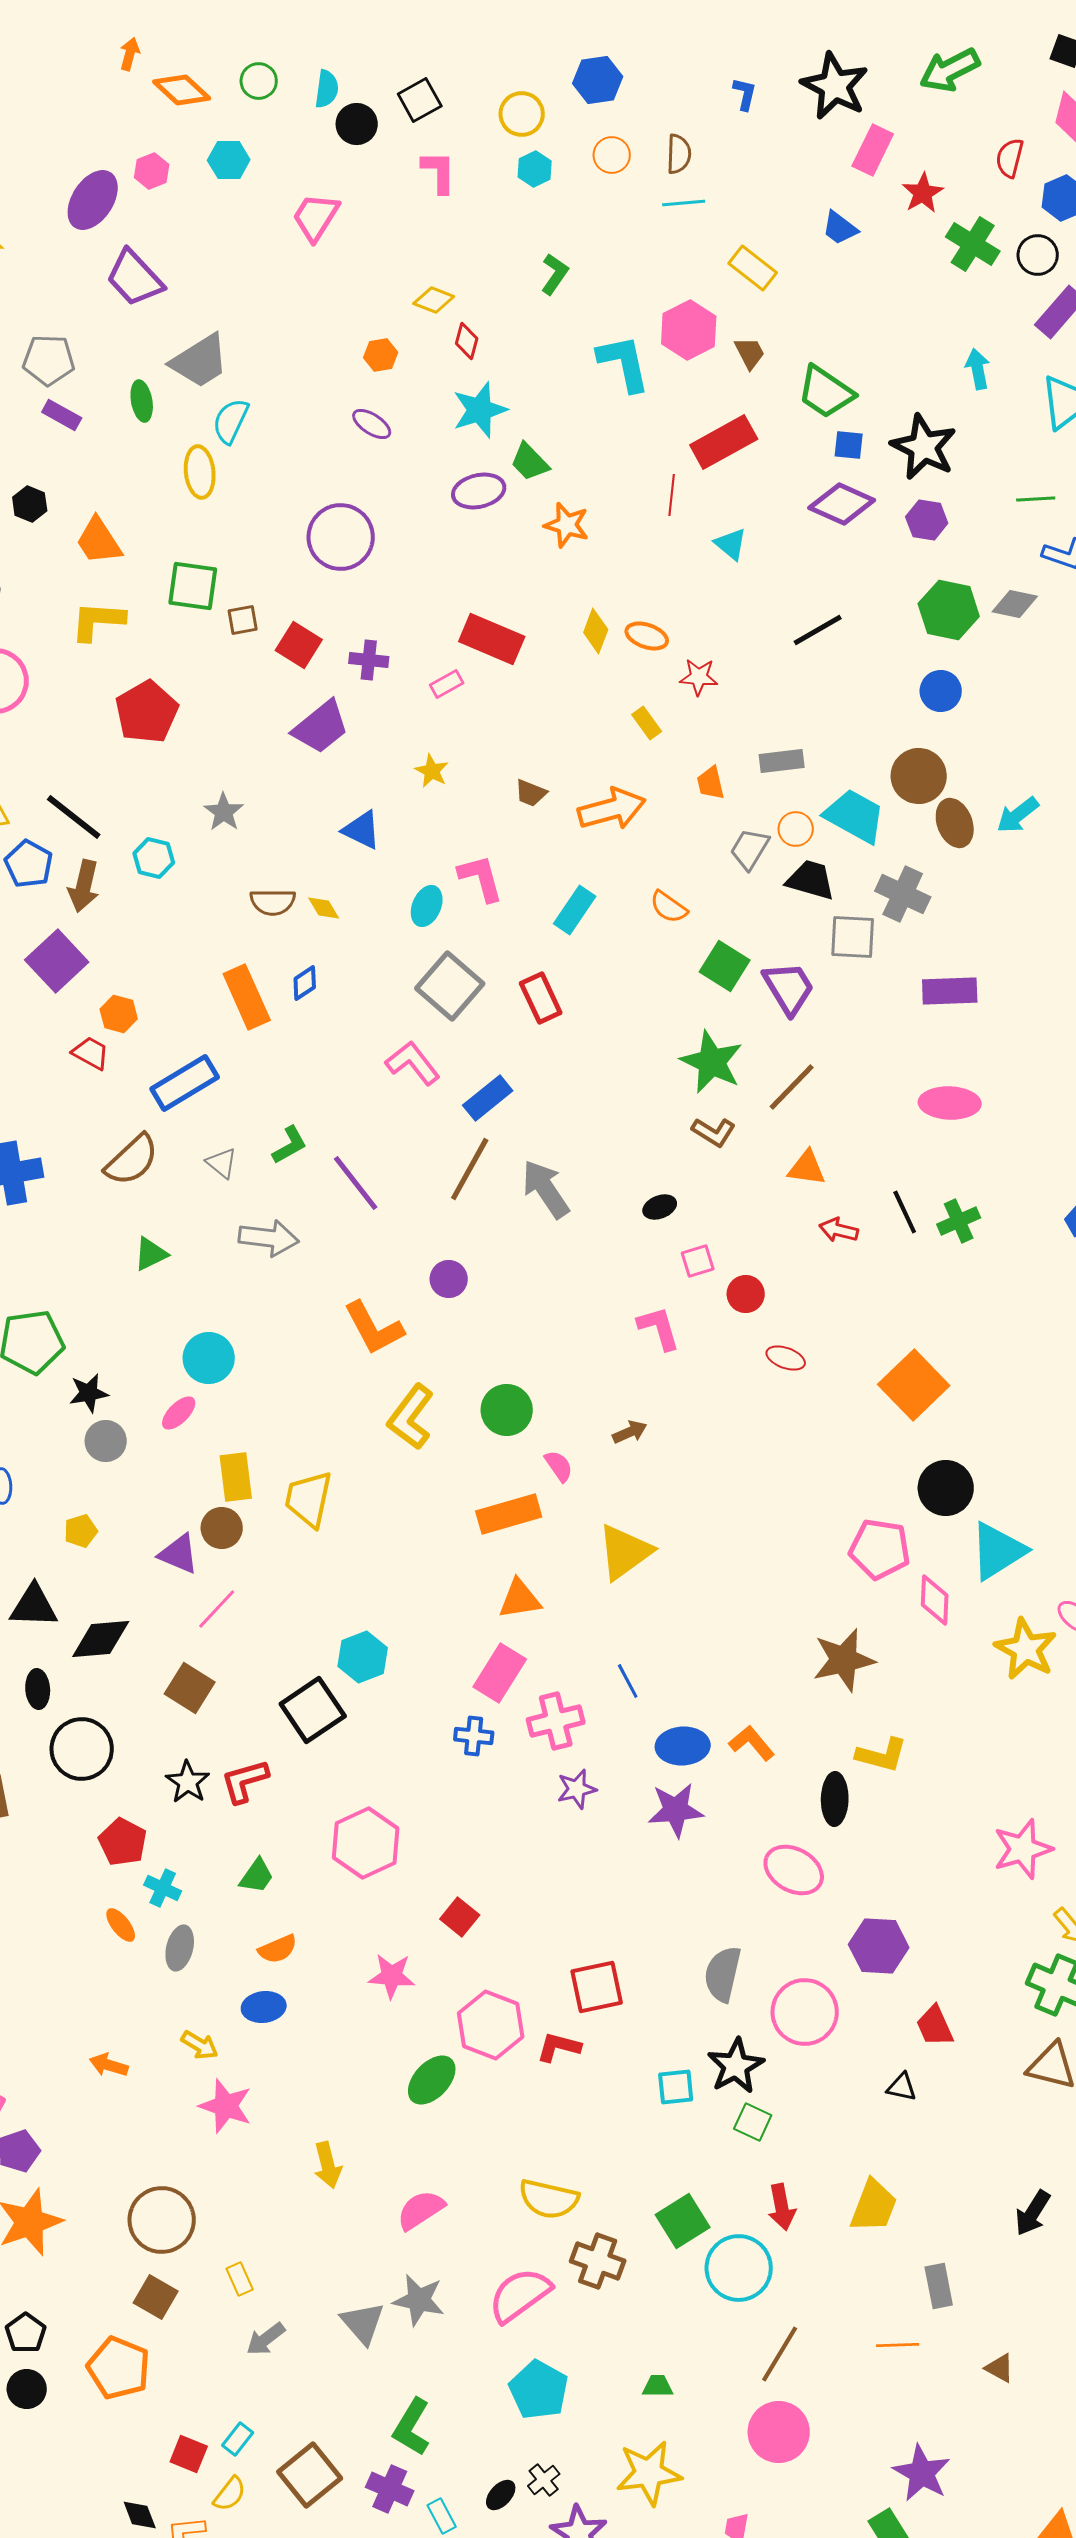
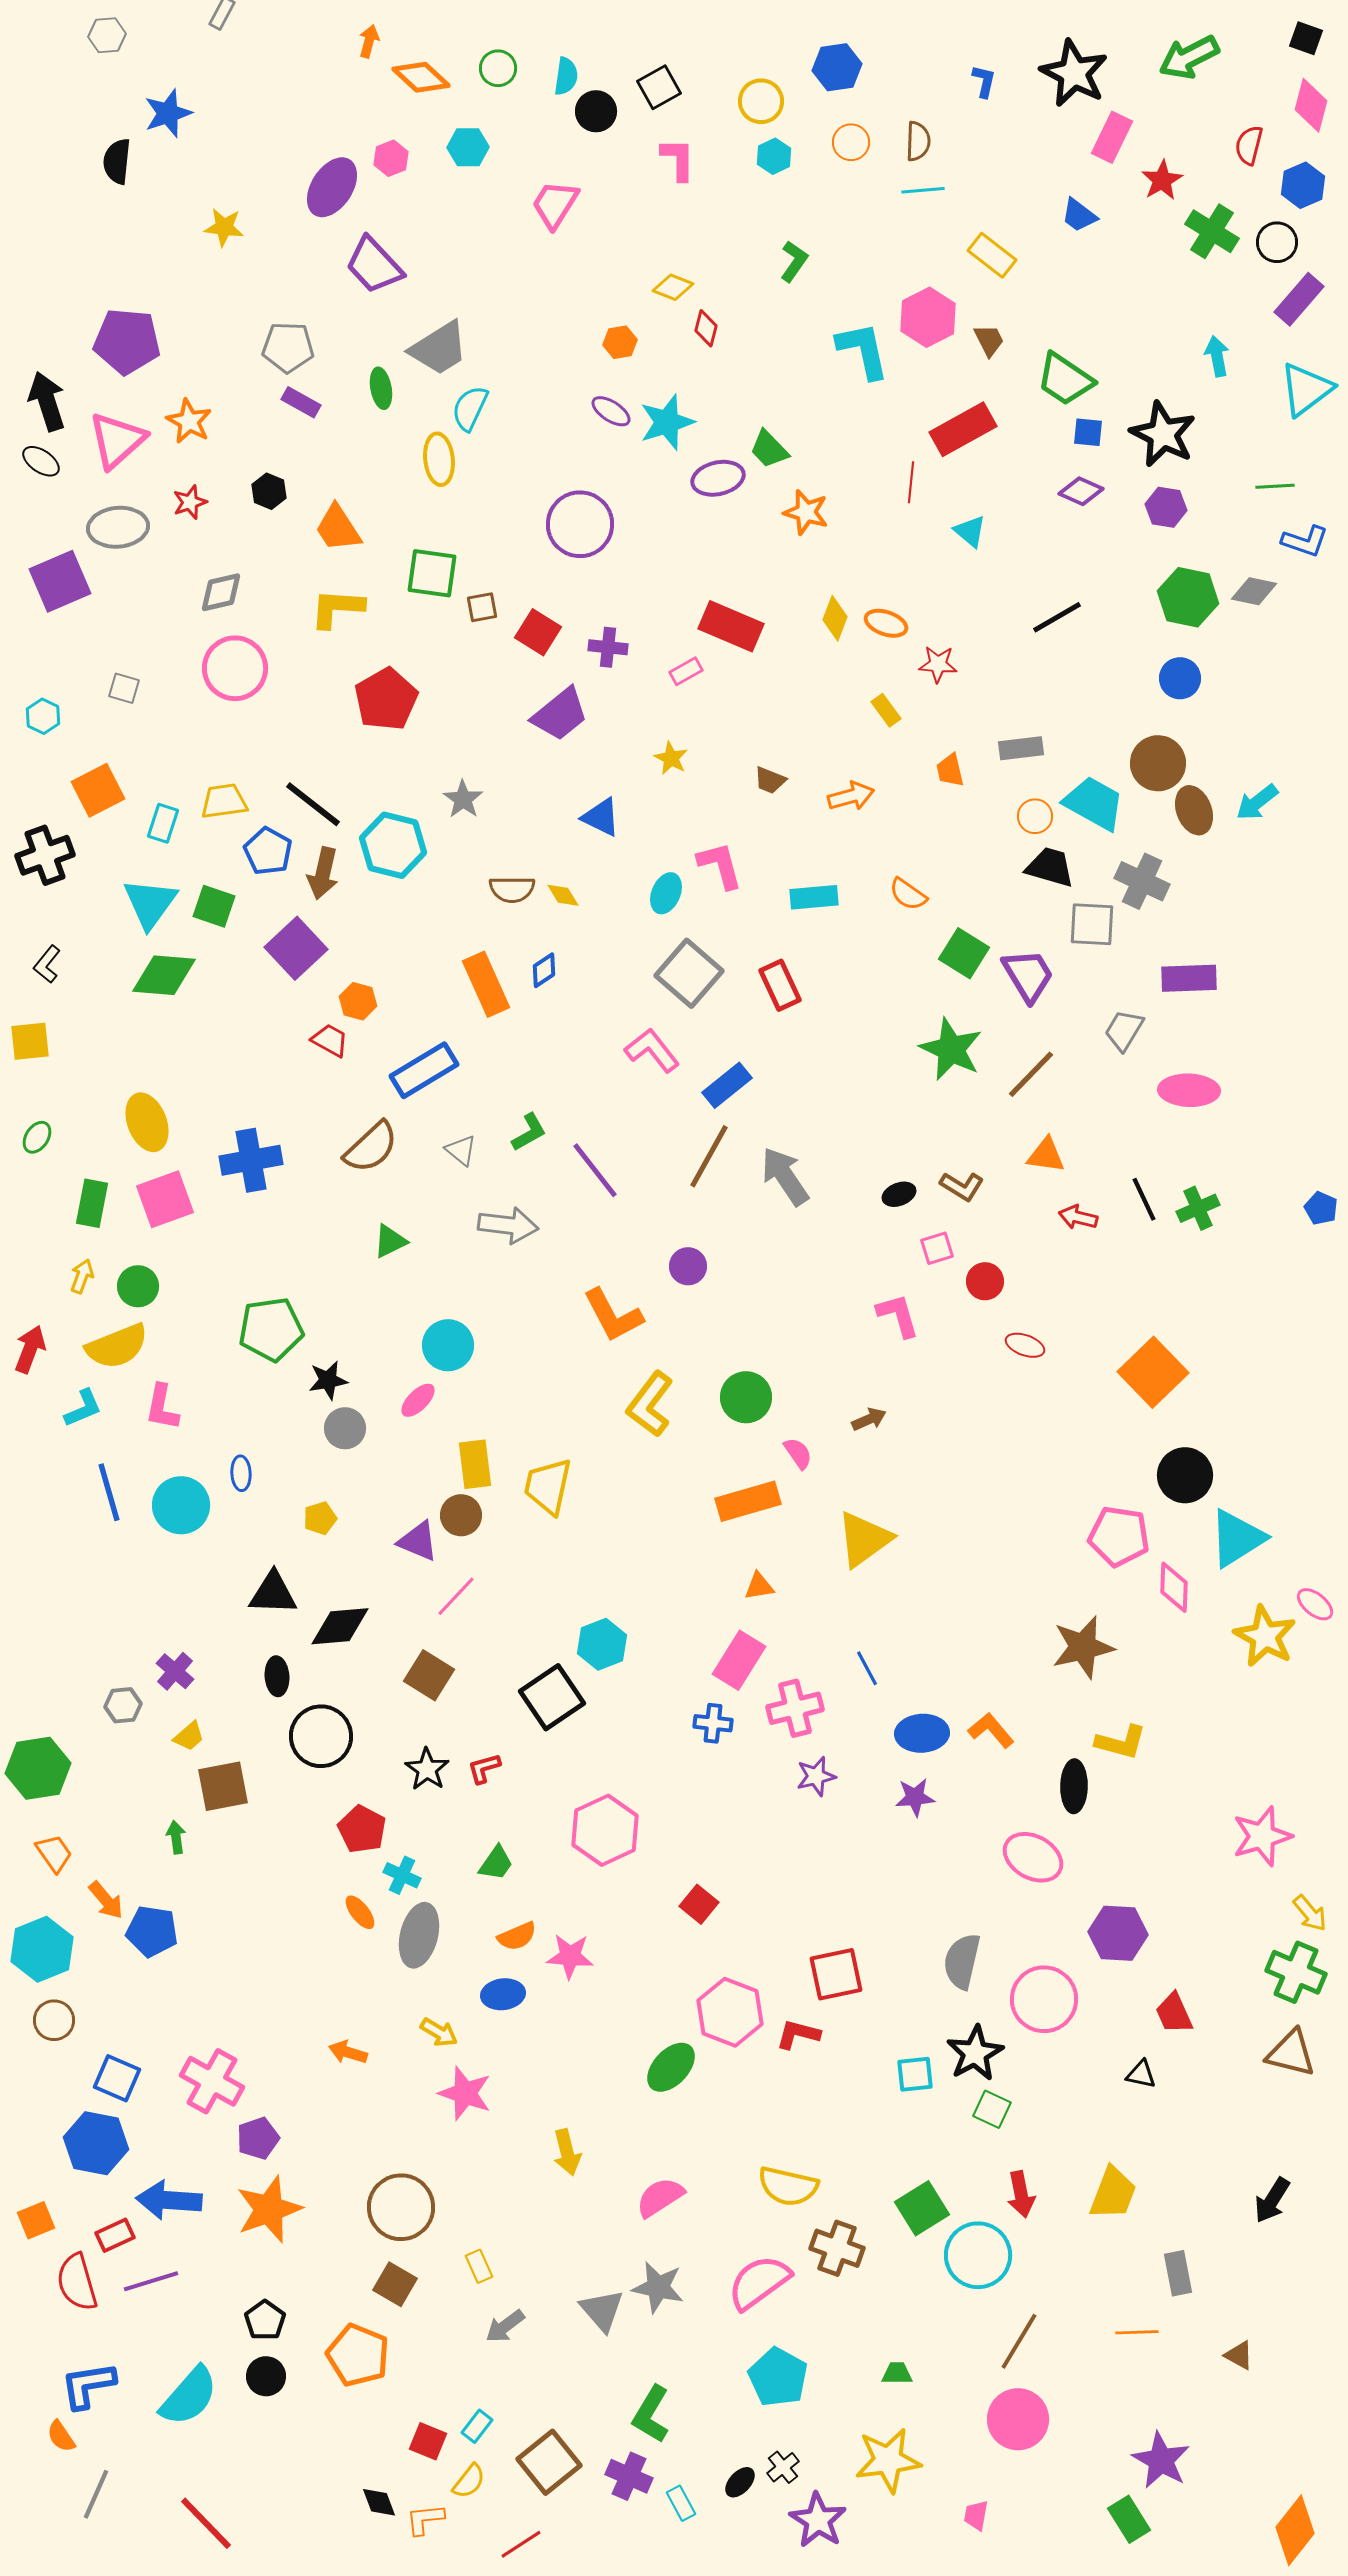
cyan star: (480, 410) -> (667, 422), moved
purple diamond: (842, 504) -> (1081, 491), size x0.7
orange arrow: (612, 809) -> (851, 796), size x0.7
gray trapezoid: (750, 849) -> (1124, 1030), moved
cyan hexagon: (154, 858) -> (393, 845), size x1.6
cyan rectangle: (575, 910) -> (814, 897), turned 51
brown L-shape: (714, 1132) -> (962, 1186), moved
orange triangle: (520, 1599) -> (759, 1586), size x0.7
red L-shape: (245, 1781) -> (484, 1768), size x0.7
purple star: (676, 1810) -> (915, 1797), size x0.7
gray ellipse: (180, 1948) -> (419, 1935), size x1.4
pink star: (392, 1976) -> (570, 1956), moved

